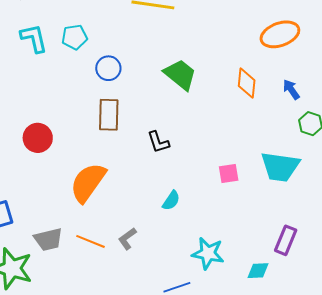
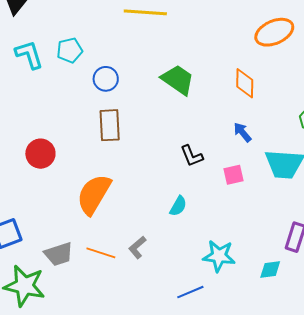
blue arrow: (291, 90) -> (242, 132), moved
black L-shape: (158, 142) -> (192, 156), moved

